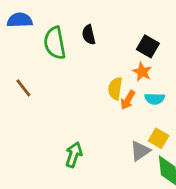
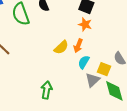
yellow semicircle: (115, 89) -> (61, 47), moved, turned -133
cyan semicircle: (155, 99) -> (84, 62), moved, turned 128

